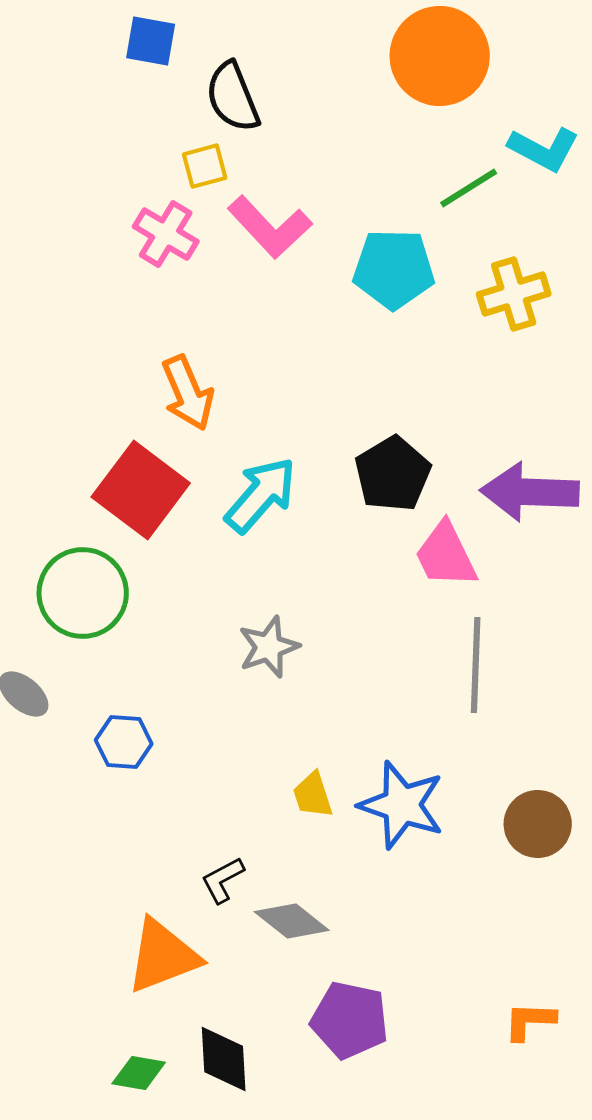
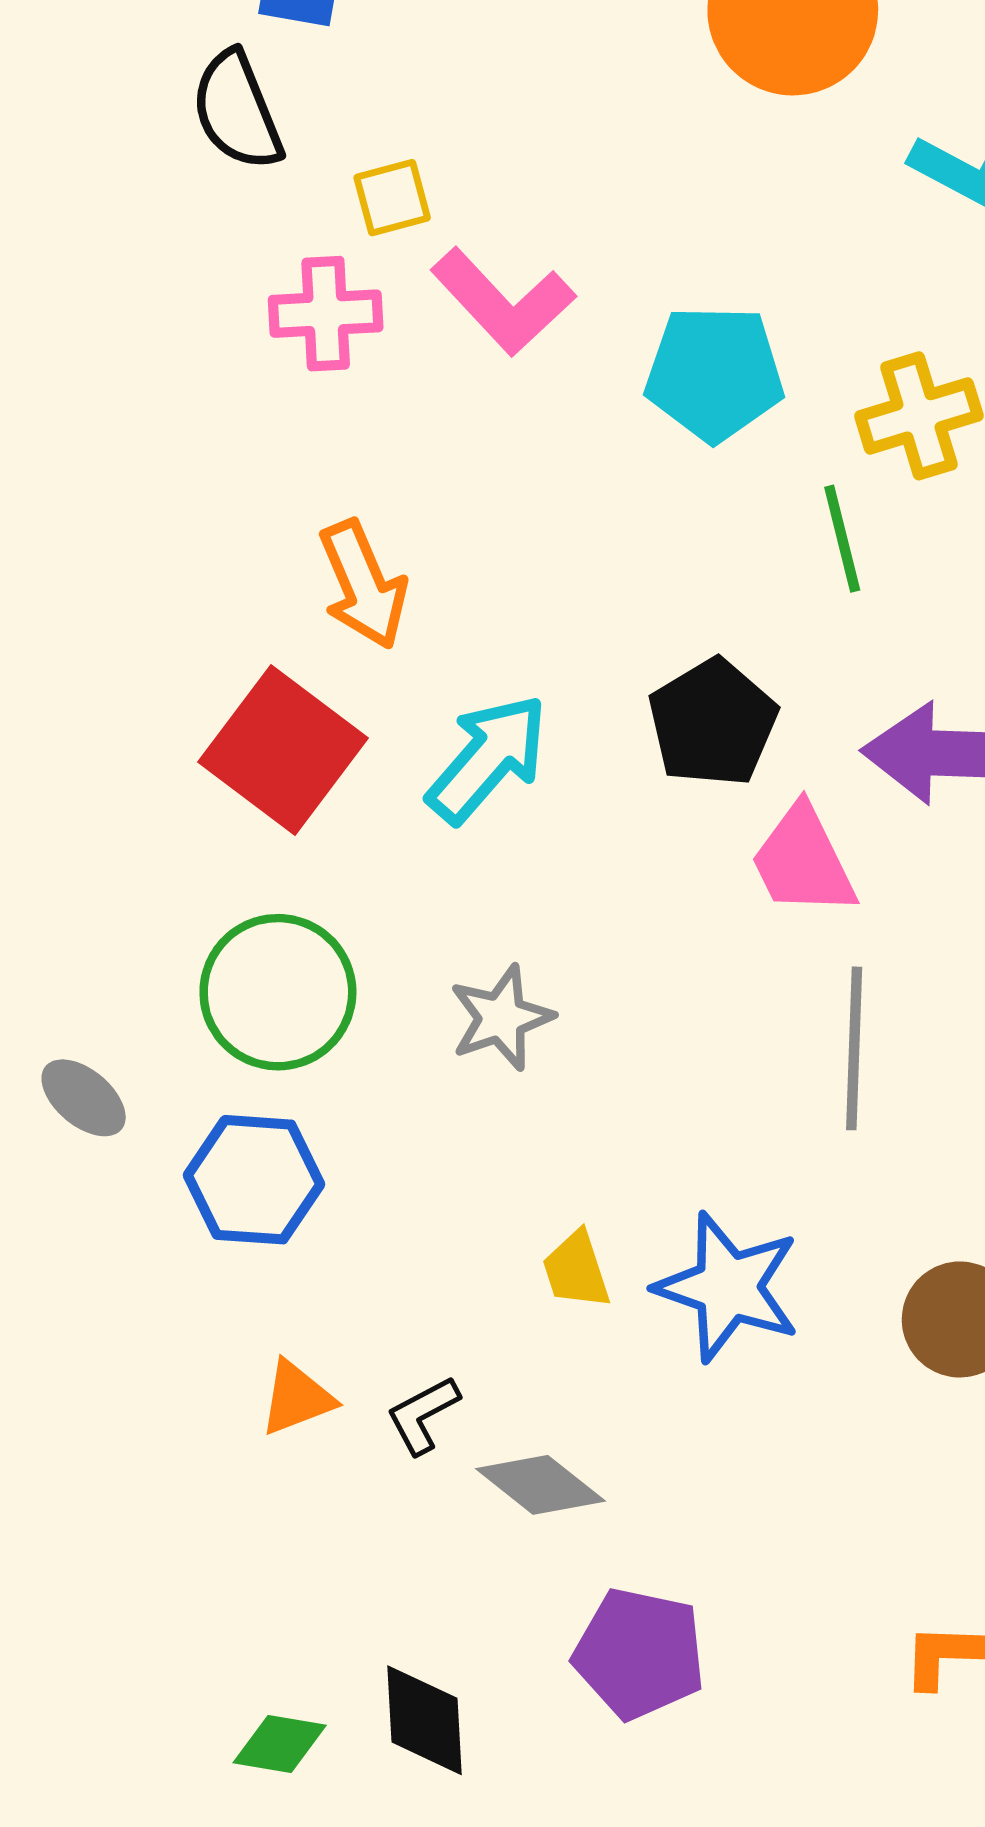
black semicircle: (233, 97) -> (237, 111), moved
green line: (469, 188) -> (842, 539), moved, turned -72
pink cross: (166, 234) -> (326, 314), turned -34
green circle: (83, 593) -> (278, 992), moved
blue hexagon: (124, 742) -> (254, 1180), size x1.4
orange triangle: (163, 956) -> (297, 1398), moved, size x0.6

